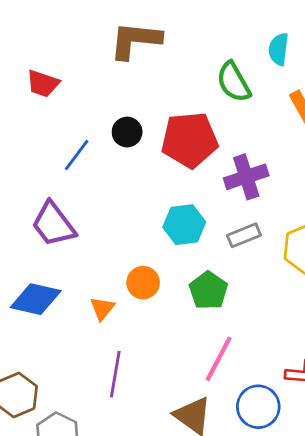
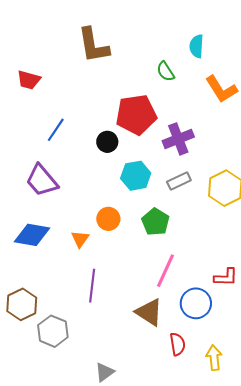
brown L-shape: (135, 40) -> (93, 45), turned -102
green semicircle: (234, 82) -> (166, 71), size x0.7
black circle: (127, 132) -> (107, 142), moved

